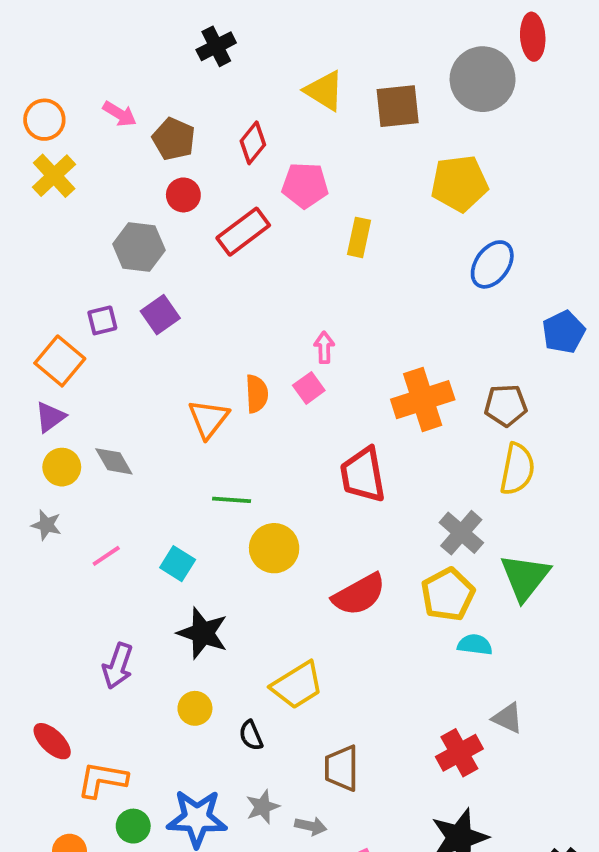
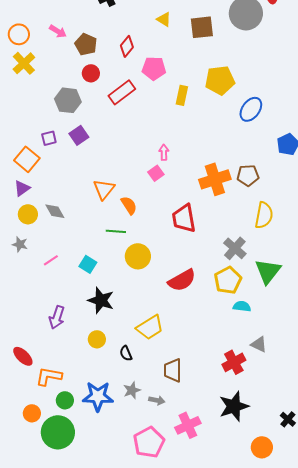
yellow triangle: (324, 91) -> (164, 19), size x0.7
yellow pentagon: (459, 183) -> (220, 80), moved
orange semicircle: (257, 394) -> (129, 205), moved, turned -30
brown pentagon: (506, 405) -> (248, 175), moved

